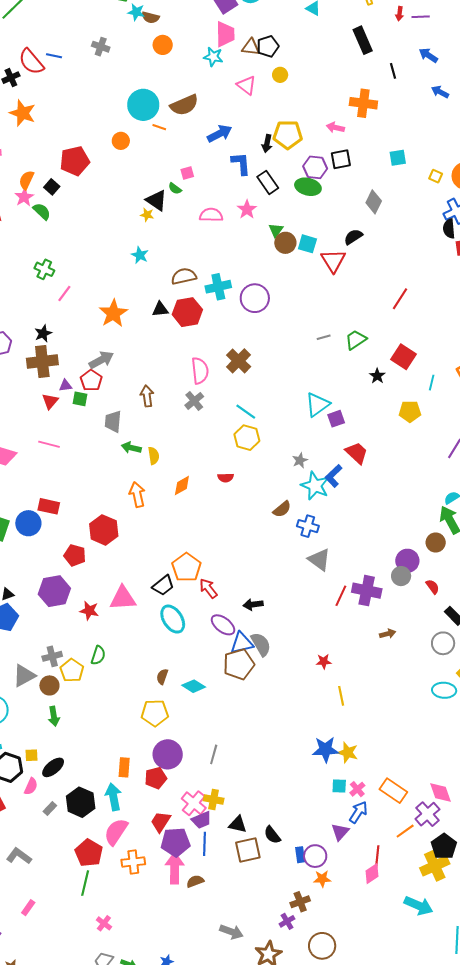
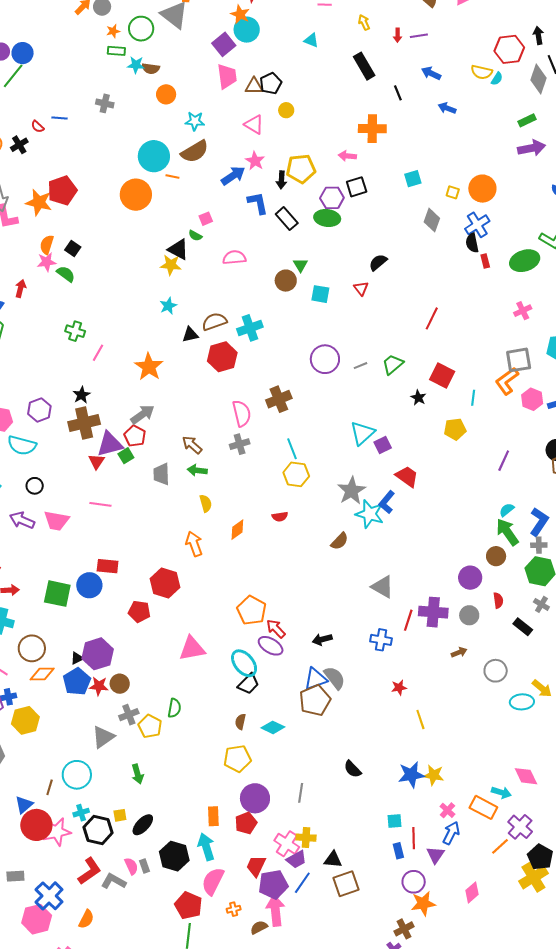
cyan star: (213, 57) -> (195, 121), moved
red semicircle: (31, 62) -> (38, 127), size x0.5
orange star: (22, 113) -> (39, 202), moved
orange circle: (121, 141) -> (136, 195), size x1.8
red pentagon: (75, 161) -> (62, 190), moved
pink star: (24, 197) -> (47, 262), turned 30
gray diamond: (374, 202) -> (432, 220), moved
pink star: (247, 209) -> (255, 161), moved
yellow star: (147, 215) -> (171, 265), size x1.5
brown circle: (285, 243) -> (286, 281), moved
cyan square: (307, 244) -> (320, 294), moved
cyan star: (140, 255) -> (168, 306), turned 30
red triangle: (333, 261) -> (361, 288), size x0.6
purple circle: (255, 298) -> (325, 359), moved
black triangle: (160, 309) -> (190, 335), moved
brown cross: (239, 361) -> (279, 399), turned 30
purple triangle: (65, 385) -> (110, 444), size x2.0
brown arrow: (147, 396) -> (192, 445), turned -35
green square: (80, 399) -> (126, 456), turned -35
gray cross: (194, 401) -> (240, 444), turned 30
cyan line: (246, 412) -> (292, 449), turned 40
green arrow: (131, 448) -> (197, 470), moved
gray star: (300, 460) -> (352, 491), size x1.8
blue cross: (308, 526) -> (381, 640), moved
gray circle: (401, 576) -> (469, 615), moved
black trapezoid: (163, 585) -> (248, 684), moved
red semicircle: (433, 587) -> (498, 600), turned 35
purple hexagon: (54, 591) -> (98, 654), moved
red star: (89, 611) -> (99, 686), moved
purple ellipse: (223, 625) -> (271, 646), moved
gray circle: (443, 643) -> (496, 671), moved
brown circle: (49, 685) -> (120, 684), moved
pink semicircle: (31, 786) -> (131, 866), moved, turned -42
cyan square: (339, 786) -> (395, 821), moved
pink diamond: (441, 793) -> (526, 776), moved
gray rectangle: (50, 809) -> (144, 866), turned -56
black semicircle: (272, 835) -> (353, 769), moved
blue line: (205, 844) -> (302, 883), turned 40
blue rectangle: (300, 855) -> (398, 851), moved
gray L-shape: (19, 856) -> (114, 881), moved
red line: (377, 856) -> (414, 838), moved
orange cross: (133, 862) -> (234, 909), size x0.6
orange star: (322, 879) -> (423, 903), size x1.4
brown semicircle: (195, 881) -> (259, 927), moved
cyan arrow: (418, 906) -> (501, 792), moved, size x0.7

